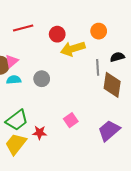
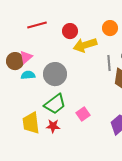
gray circle: (42, 79) -> (55, 74), size x1.5
green trapezoid: (17, 120) -> (55, 104), moved
yellow trapezoid: (16, 144) -> (31, 123), moved, turned -45

